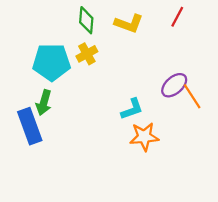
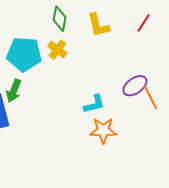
yellow L-shape: (129, 24) -> (98, 25), turned 52
yellow cross: (87, 54) -> (57, 50), turned -30

